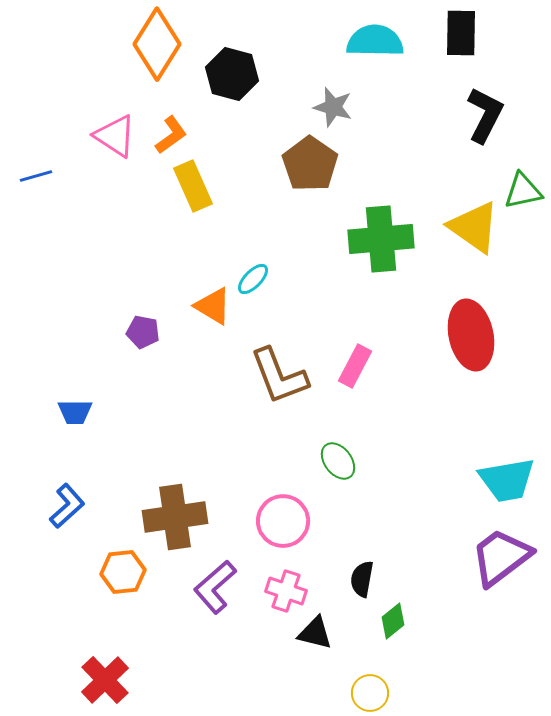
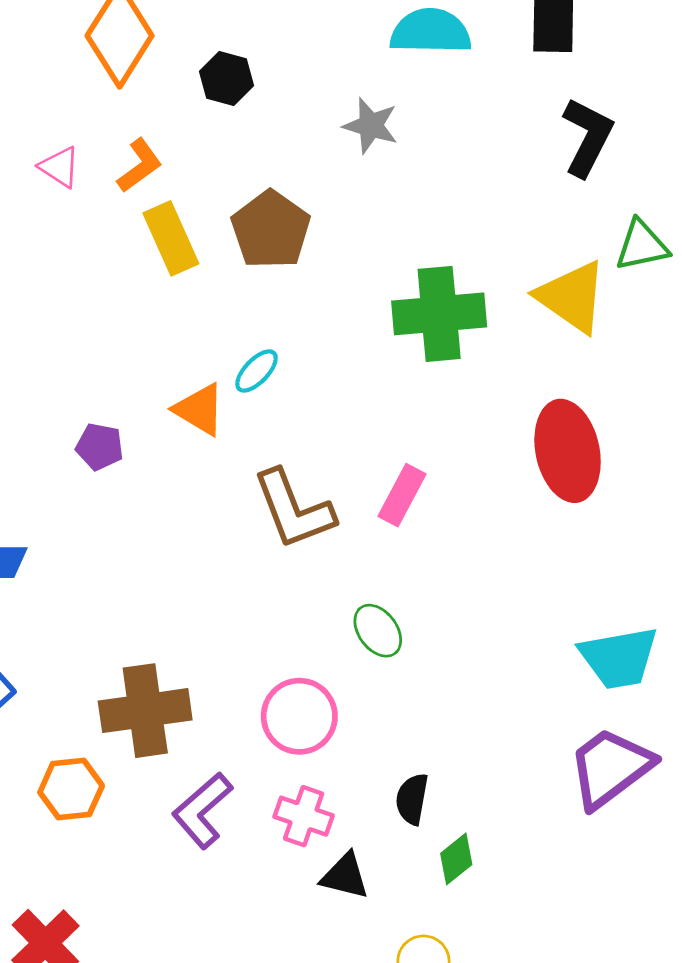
black hexagon: (232, 74) -> (227, 79), size x0.7
pink triangle: (115, 136) -> (60, 167), size x0.7
brown pentagon: (310, 164) -> (271, 230), moved

